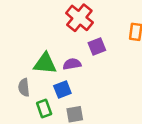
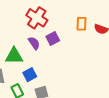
purple semicircle: (72, 64) -> (34, 43), moved, turned 72

